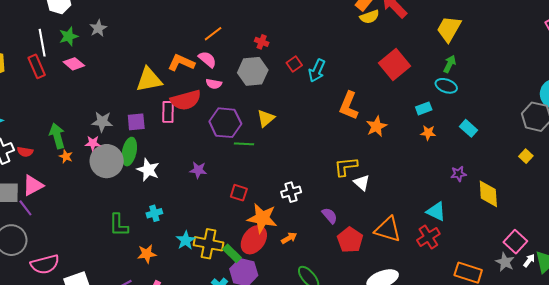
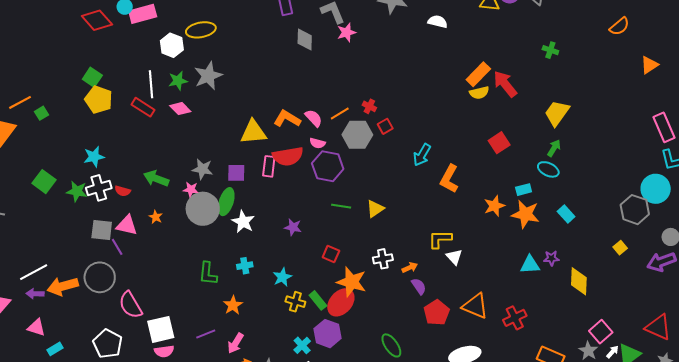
gray star: (98, 28) -> (208, 76), size x1.6
orange line: (213, 34) -> (340, 113), moved
red square: (294, 64) -> (385, 126), moved
red square: (394, 64) -> (499, 143), size x0.7
red rectangle: (37, 66) -> (143, 107), turned -40
cyan arrow: (317, 70) -> (422, 155), moved
yellow triangle: (266, 118) -> (375, 209), moved
purple hexagon: (225, 123) -> (328, 166), moved
orange star: (376, 126) -> (494, 206), moved
orange star: (428, 133) -> (525, 214), size x1.8
green arrow: (57, 136) -> (156, 178), turned -60
orange star: (66, 156) -> (156, 217), moved
pink triangle: (33, 185) -> (127, 225), turned 35
cyan triangle: (436, 211) -> (530, 265), moved, turned -35
orange arrow: (289, 238) -> (410, 267), moved
cyan star: (186, 240) -> (282, 277), moved
yellow cross: (209, 244) -> (295, 302), size x0.7
green rectangle: (232, 253) -> (318, 300), moved
orange star: (147, 254) -> (233, 305), turned -30
pink semicircle: (45, 264) -> (130, 305), turned 68

